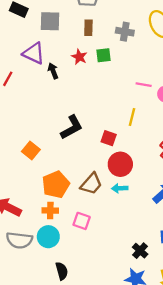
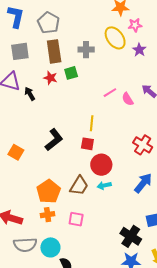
brown rectangle: (88, 28) -> (54, 51), size x1.6
pink line: (144, 85) -> (110, 93), turned -32
yellow line: (132, 117) -> (92, 123), moved
orange square: (31, 151) -> (16, 152), moved
cyan circle: (48, 237) -> (50, 247), moved
black cross: (140, 251) -> (131, 236), size x1.5

